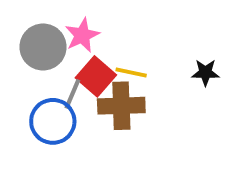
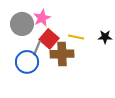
yellow line: (131, 72) -> (76, 37), moved

